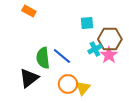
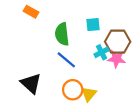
pink star: (109, 55) -> (117, 59), turned -30
green semicircle: (43, 58) -> (62, 34), moved
black triangle: (29, 78) -> (31, 83), turned -40

